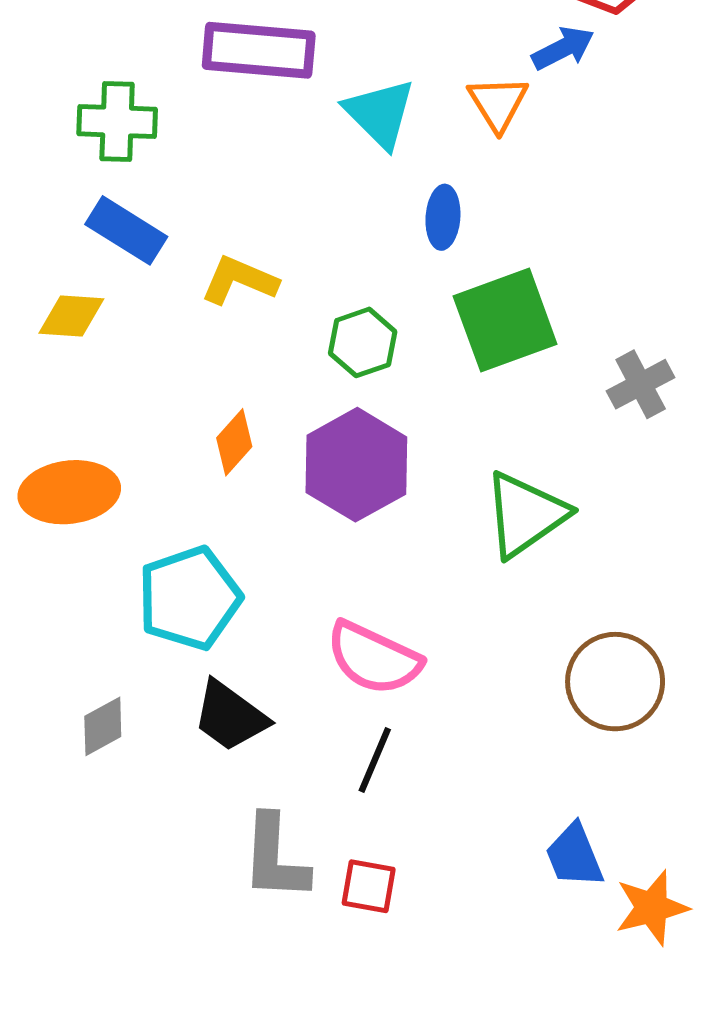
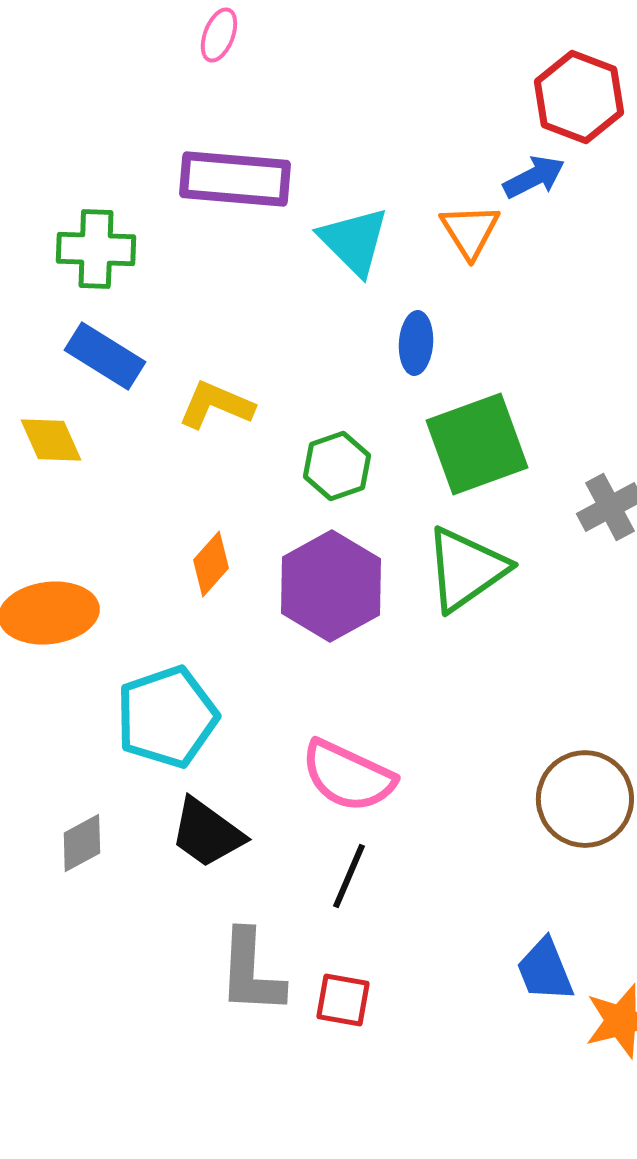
yellow diamond: (71, 316) -> (51, 440), turned 62
green triangle: (525, 515) -> (466, 569), moved

